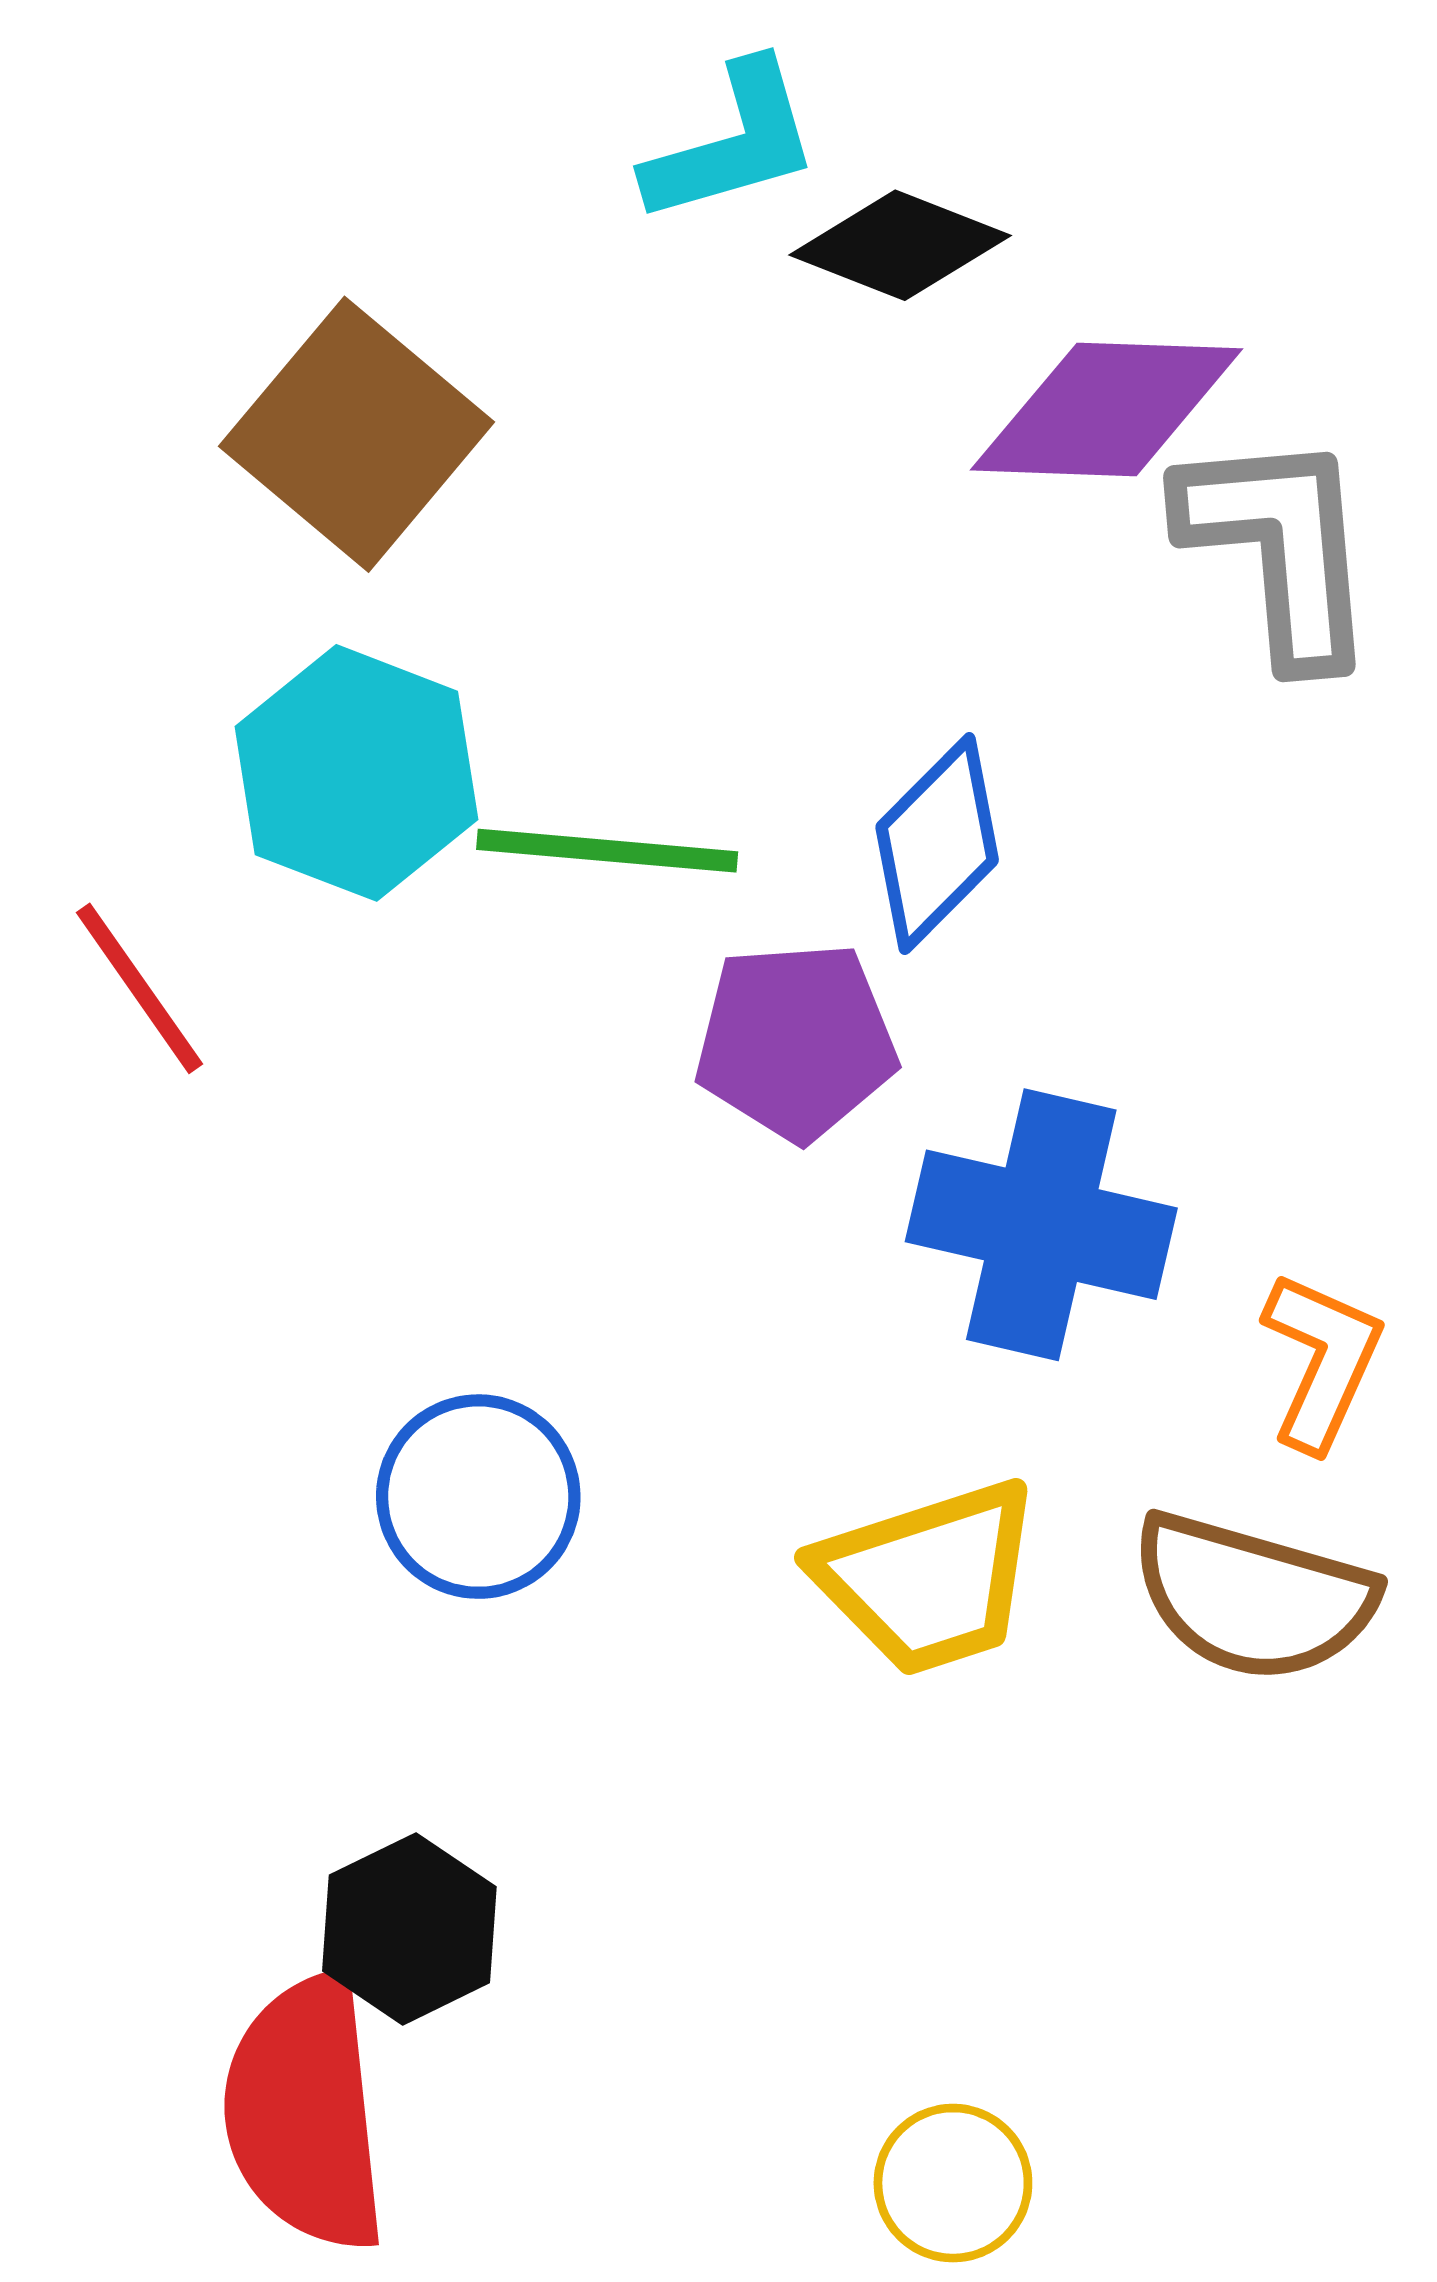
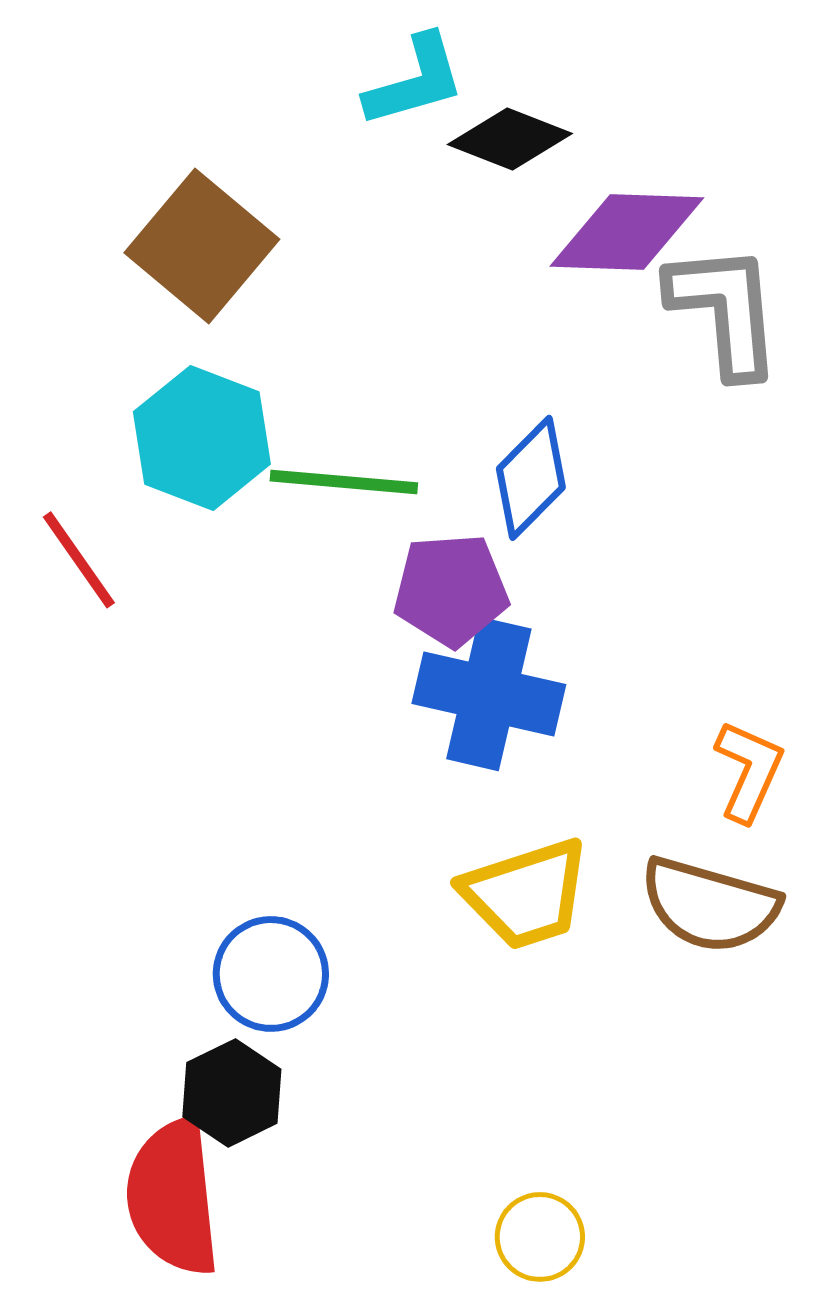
blue cross: (1041, 1225) -> (489, 694), moved
blue circle: (478, 1497) -> (271, 974), moved

